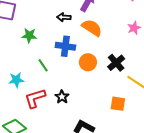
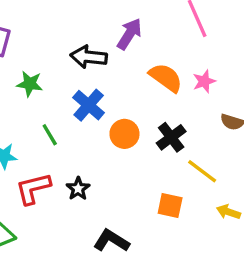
black arrow: (64, 17) -> (89, 57), size x1.5
orange semicircle: (92, 28) -> (166, 78), moved
blue cross: (65, 46) -> (89, 105), turned 30

